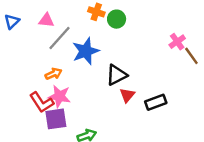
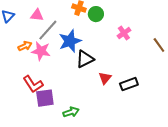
pink cross: (177, 42) -> (124, 33), moved
orange arrow: (54, 74) -> (25, 46), moved
black triangle: (117, 75) -> (85, 59), moved
pink star: (59, 96) -> (41, 51), moved

